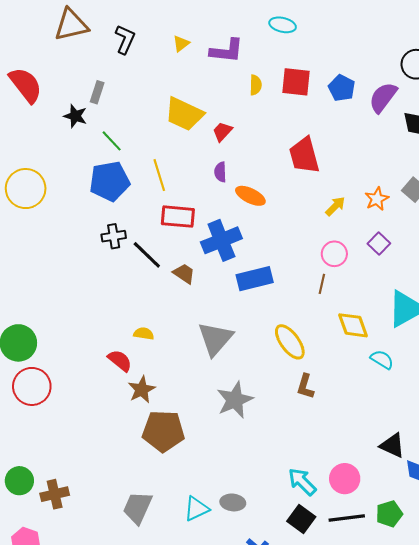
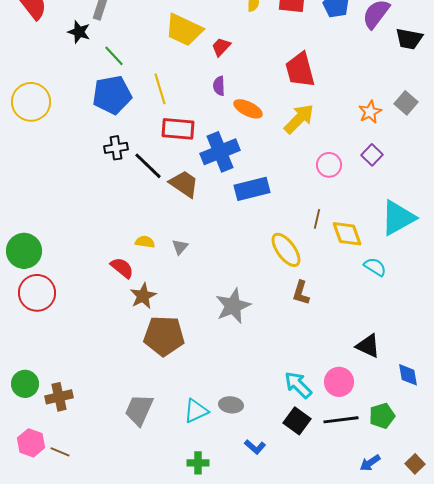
yellow arrow: (335, 206) -> (299, 119), moved, size x1.6
brown trapezoid: (184, 274) -> (184, 184), size x1.4
brown line: (322, 284) -> (317, 219), moved
gray triangle: (215, 339) -> (180, 247), moved, size x0.5
black triangle: (392, 445) -> (368, 346), moved

